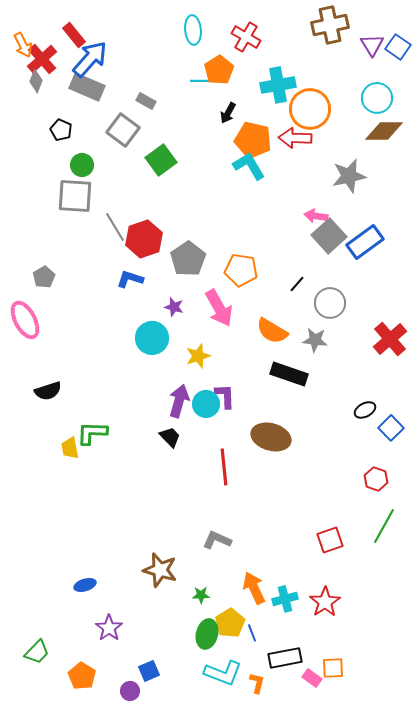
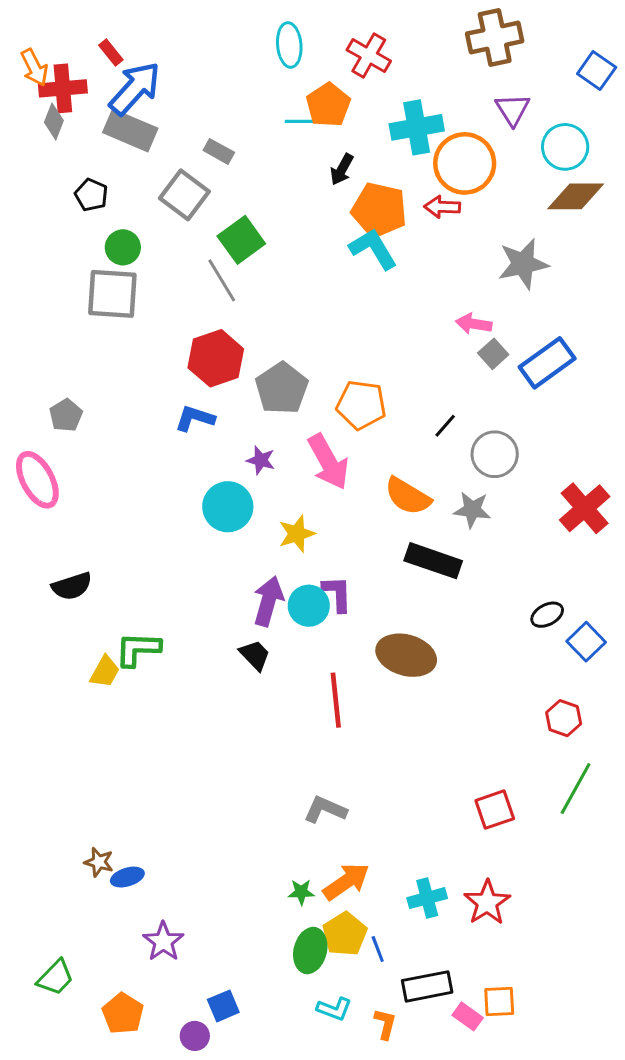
red rectangle: (74, 35) -> (111, 52), size x0.7
purple triangle: (372, 45) -> (513, 109), moved
red cross: (42, 59) -> (63, 88), turned 36
red arrow: (295, 138) -> (442, 207), size x0.7
gray line: (115, 227) -> (222, 280), moved
gray square: (329, 236) -> (493, 354), size x0.6
yellow trapezoid: (70, 448) -> (105, 672), turned -140
brown star: (160, 570) -> (99, 862), moved, size x0.6
orange arrow: (254, 588) -> (346, 882), moved, turned 80
cyan L-shape: (223, 673) -> (334, 1009), size x0.6

